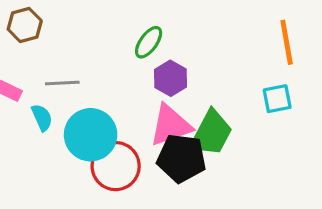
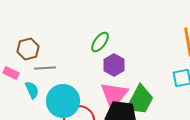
brown hexagon: (25, 25) -> (28, 49), moved
pink triangle: (171, 125) -> (114, 95), turned -32

